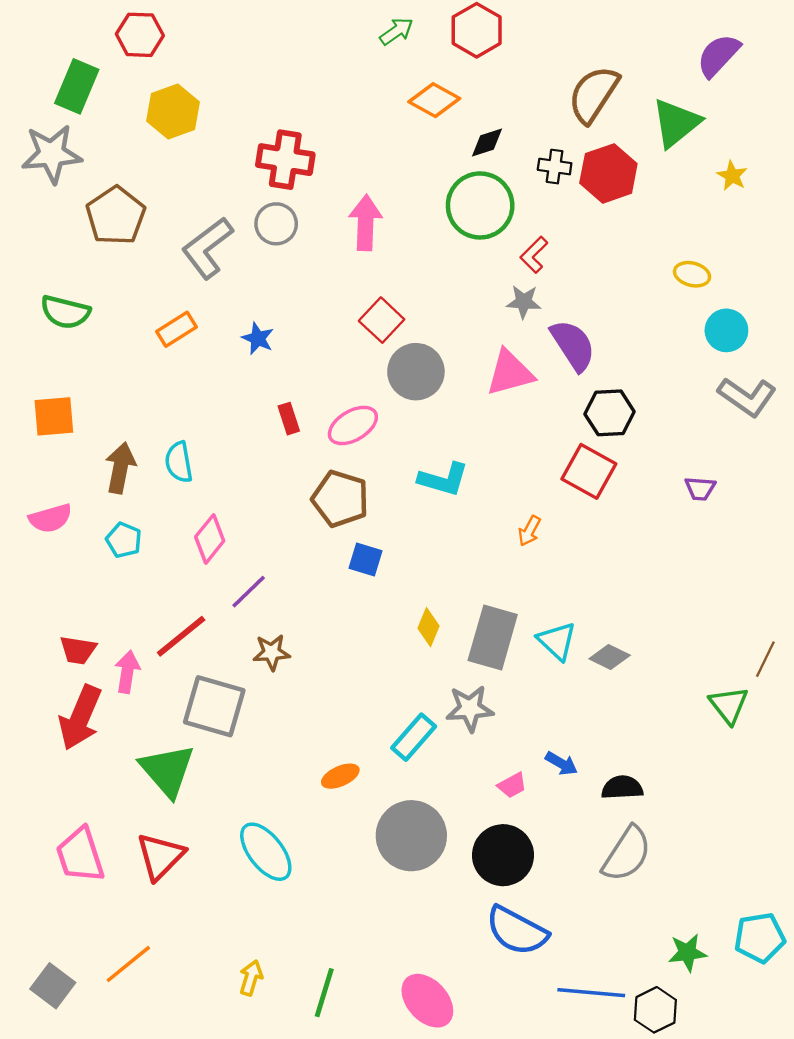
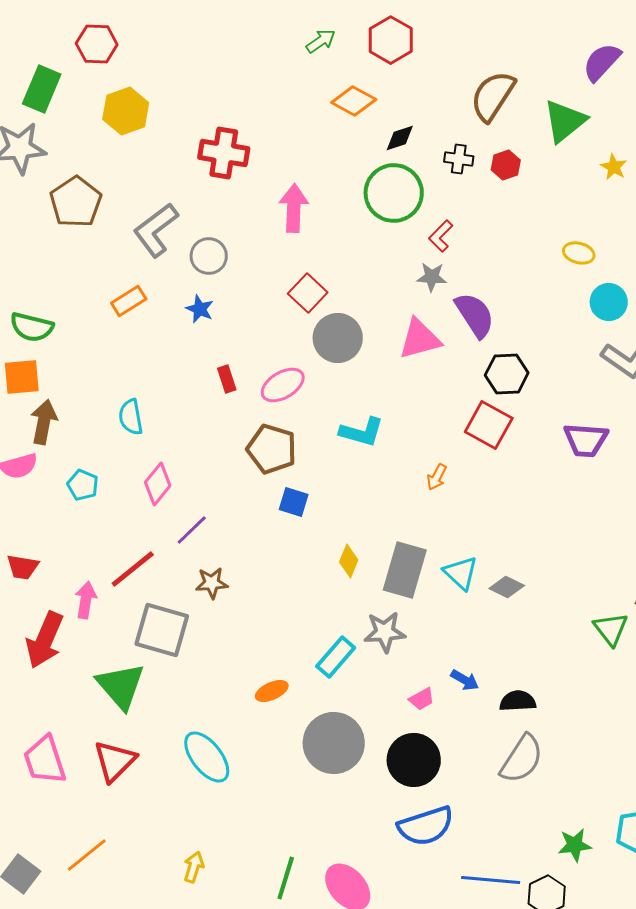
red hexagon: (608, 173) -> (506, 165), size x0.6
gray circle: (276, 224) -> (209, 256), moved
green semicircle: (65, 312) -> (32, 327), moved
brown arrow: (120, 468) -> (44, 422), moved
purple trapezoid: (700, 489) -> (586, 440), size x1.6
red trapezoid: (78, 650) -> (23, 567), moved
blue semicircle: (517, 931) -> (426, 826), turned -46
green line: (324, 993) -> (286, 878), moved

